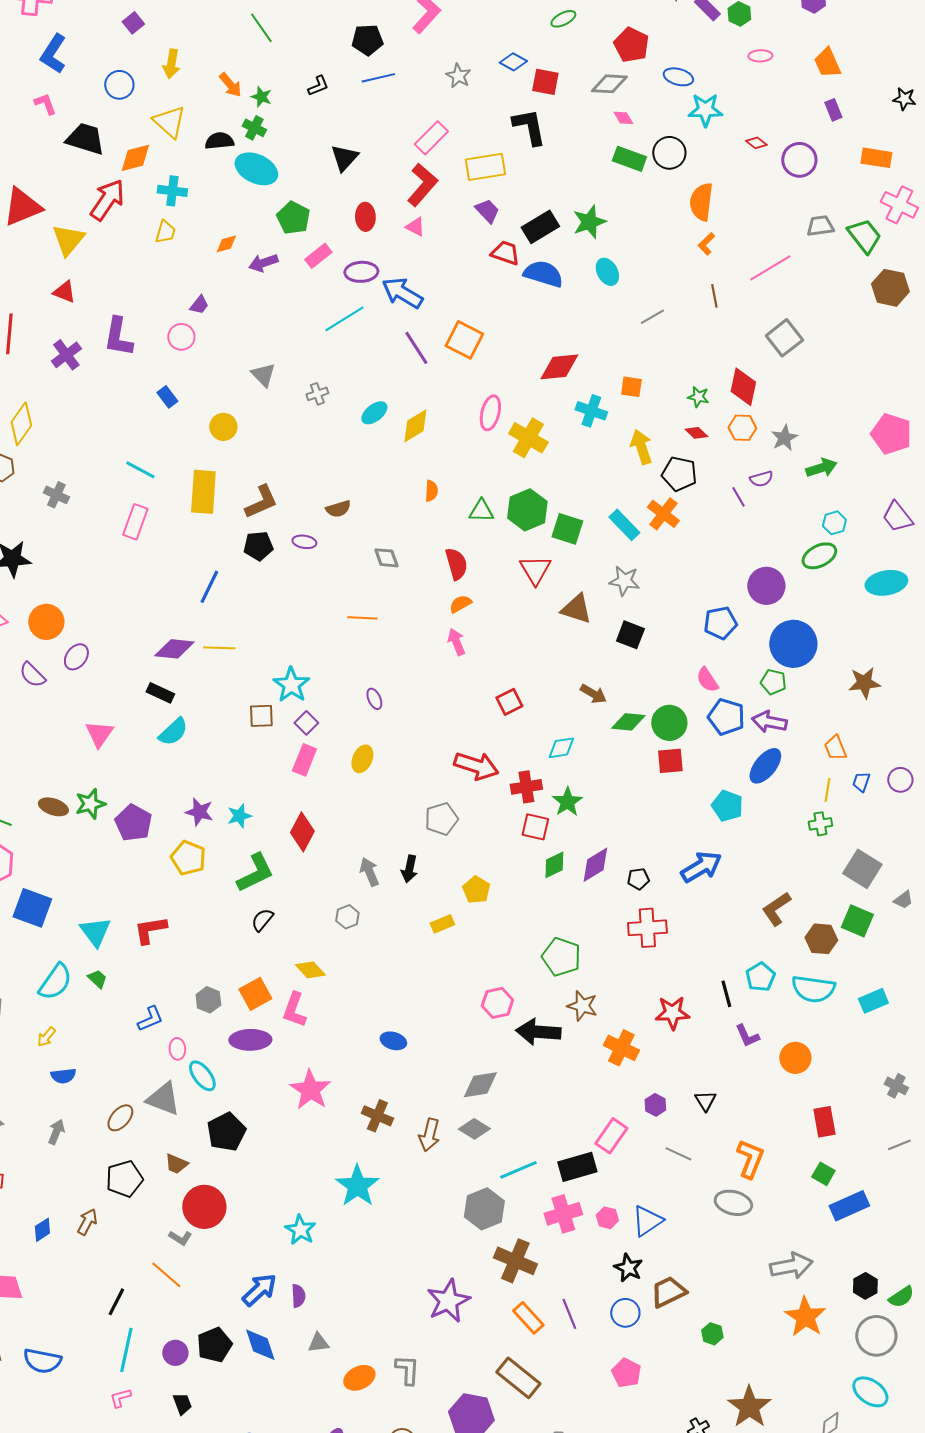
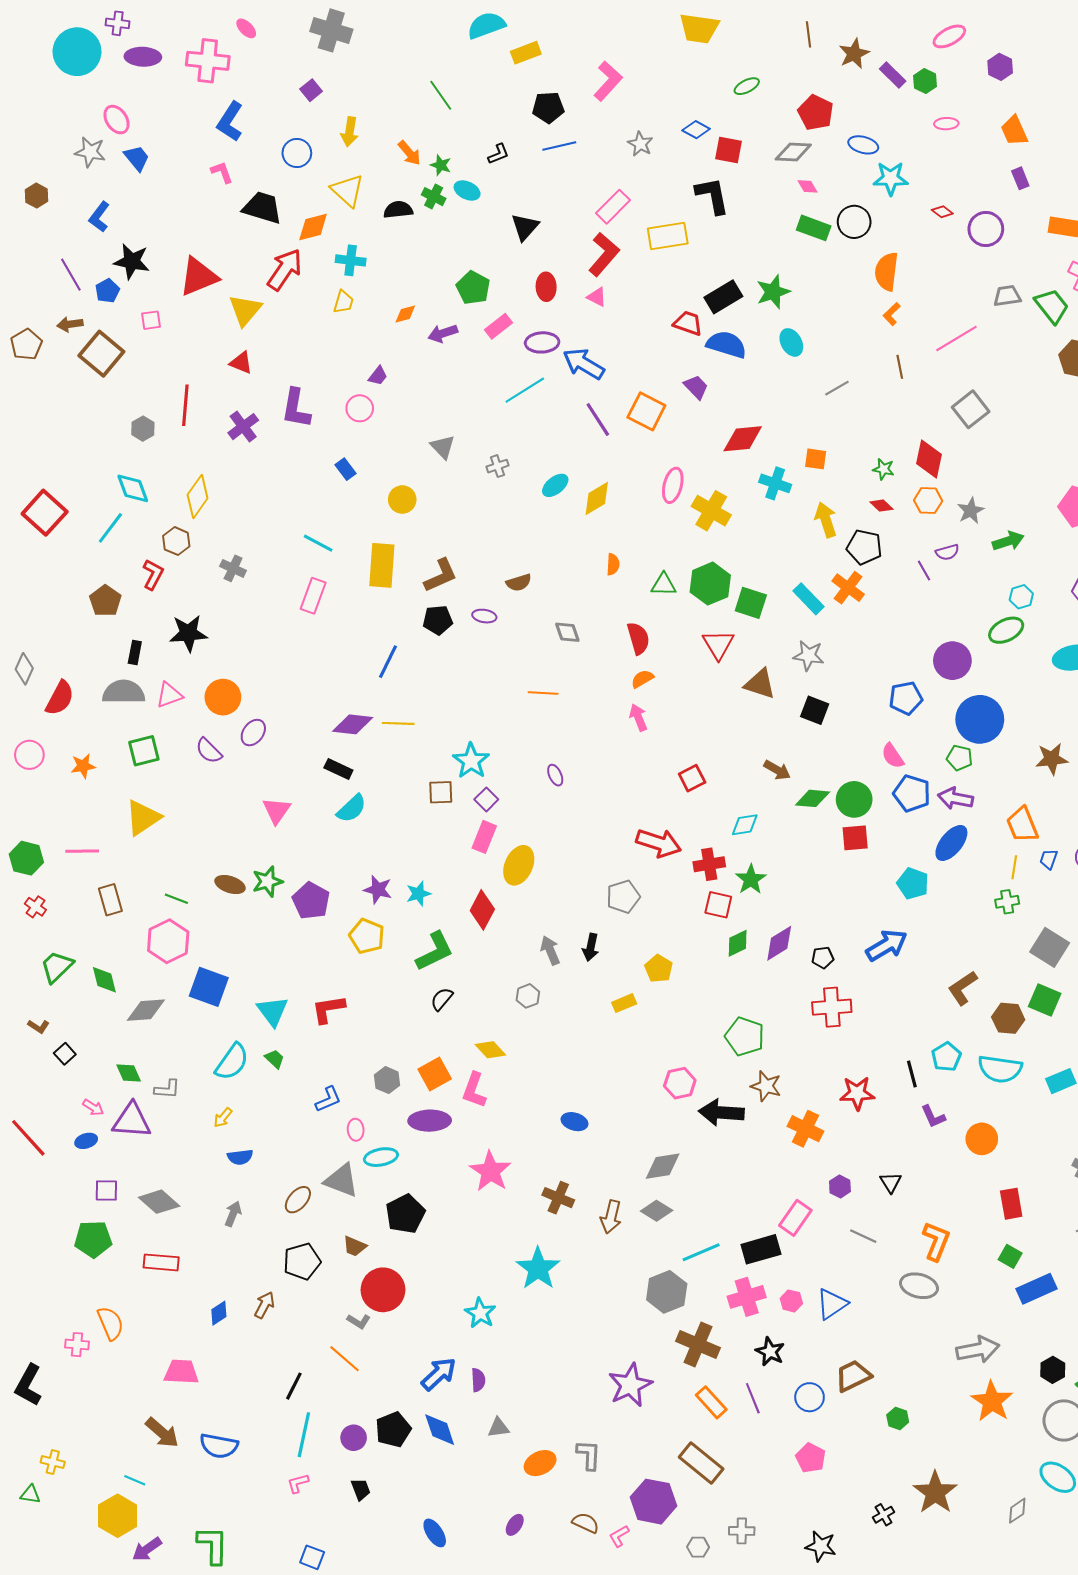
cyan ellipse: (256, 169) -> (467, 190), moved, size x0.6
purple trapezoid: (487, 211) -> (696, 387), moved
orange trapezoid: (835, 748) -> (1022, 825), size x1.4
yellow ellipse: (362, 759) -> (519, 865), moved, size x1.4
cyan ellipse: (202, 1076) -> (381, 1157), turned -64
black star: (628, 1268) -> (770, 1352), moved

